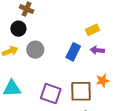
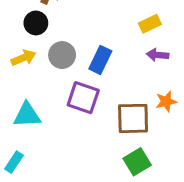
blue rectangle: (73, 52) -> (100, 60), moved
purple square: (51, 94) -> (83, 98), moved

